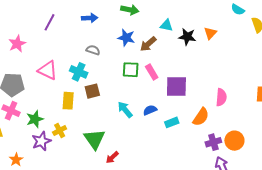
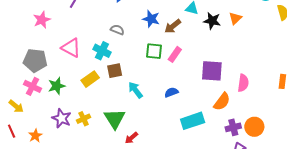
pink rectangle: (152, 72) -> (175, 54), turned 63
purple square: (176, 87) -> (212, 71), moved
yellow rectangle: (68, 101) -> (90, 79), turned 48
cyan arrow: (125, 110) -> (135, 90), moved
green star: (35, 119) -> (57, 86), moved
cyan rectangle: (172, 122) -> (193, 121), moved, size x1.6
yellow cross: (60, 130) -> (84, 119), moved
purple star: (41, 141) -> (61, 118), turned -30

